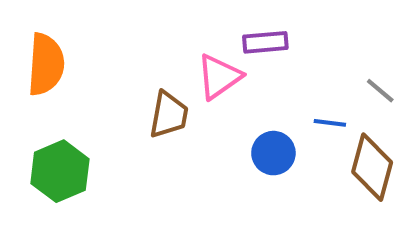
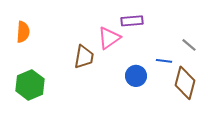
orange semicircle: (46, 64) -> (23, 32), size x0.7

